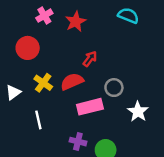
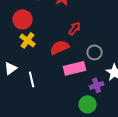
yellow cross: (43, 83) -> (28, 40), moved
white triangle: (13, 92) -> (11, 68), moved
purple cross: (78, 142) -> (97, 85), moved, turned -32

